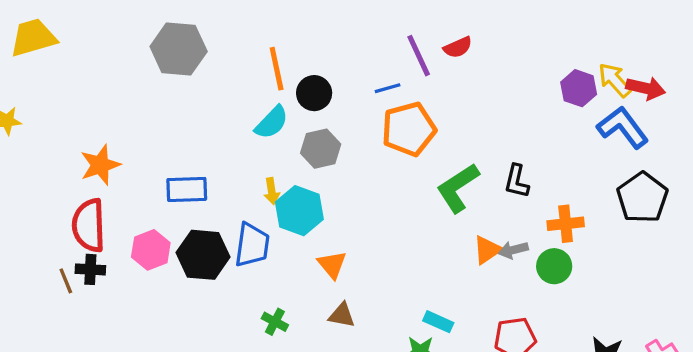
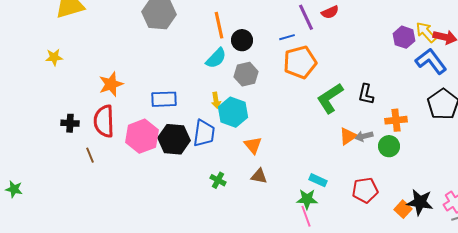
pink hexagon: (151, 250) -> (142, 136), size x1.4
black cross: (90, 269) -> (70, 123), moved

